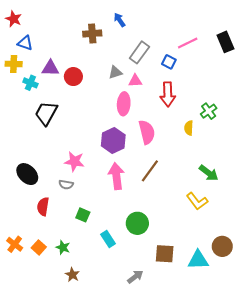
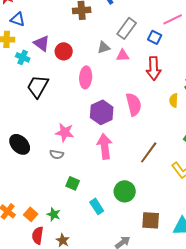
purple triangle: (50, 68) -> (42, 43), turned 36
pink ellipse: (124, 104) -> (86, 77), moved
brown line: (150, 171) -> (149, 152), moved
red semicircle: (43, 207) -> (38, 235), moved

